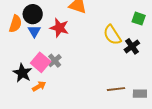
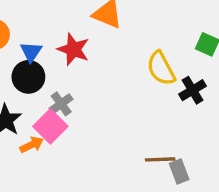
black circle: (33, 14) -> (28, 77), moved
pink square: (41, 62) -> (50, 126), moved
gray rectangle: (140, 94) -> (179, 172), moved, turned 64

